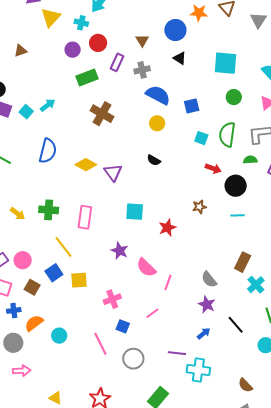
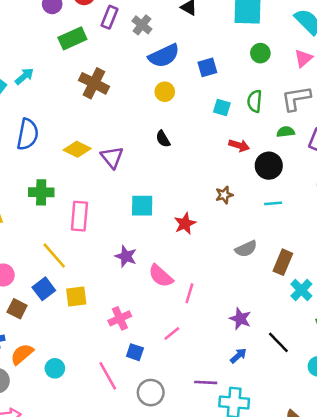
gray cross: (142, 70) -> (142, 25), turned -35
blue semicircle: (158, 95) -> (164, 56), turned 130
green semicircle: (227, 134) -> (255, 101), size x0.7
black semicircle: (154, 160) -> (163, 139), turned 32
green cross: (49, 210) -> (41, 192), moved
gray semicircle: (209, 280) -> (246, 249), moved, turned -72

